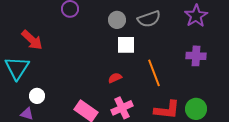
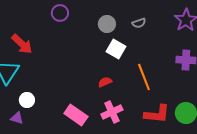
gray semicircle: (149, 19) -> (139, 23), size x0.6
white square: (126, 45) -> (116, 49), turned 30

